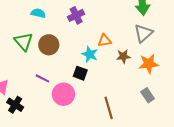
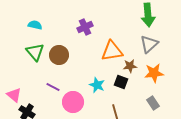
cyan semicircle: (38, 13) -> (35, 25), moved
orange triangle: (104, 41) -> (112, 51), size x1.6
cyan star: (90, 54) -> (97, 85), moved
black square: (80, 73) -> (121, 82), moved

